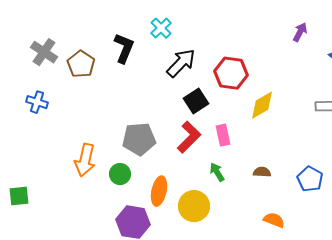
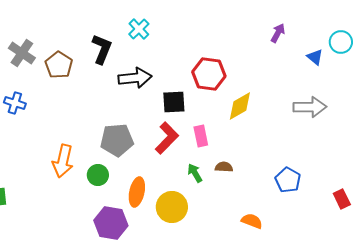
black arrow: (181, 63) -> (135, 78), moved, turned 40
black square: (196, 101) -> (174, 102), turned 30
brown semicircle: (262, 172) -> (224, 167), moved

